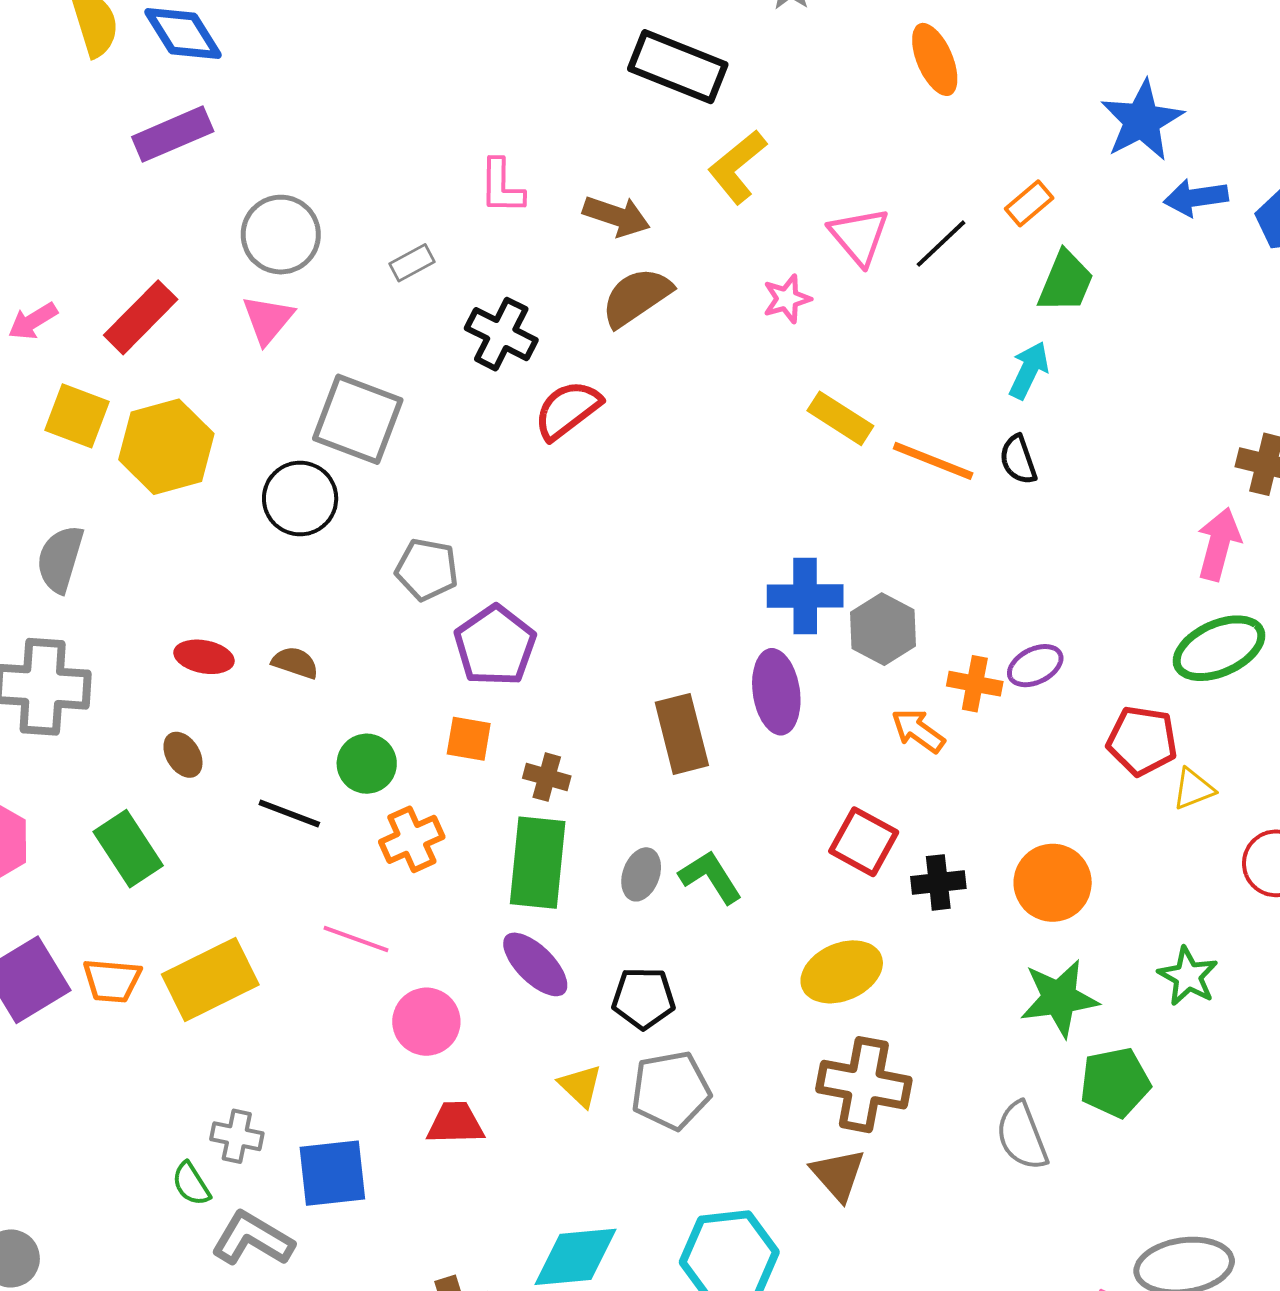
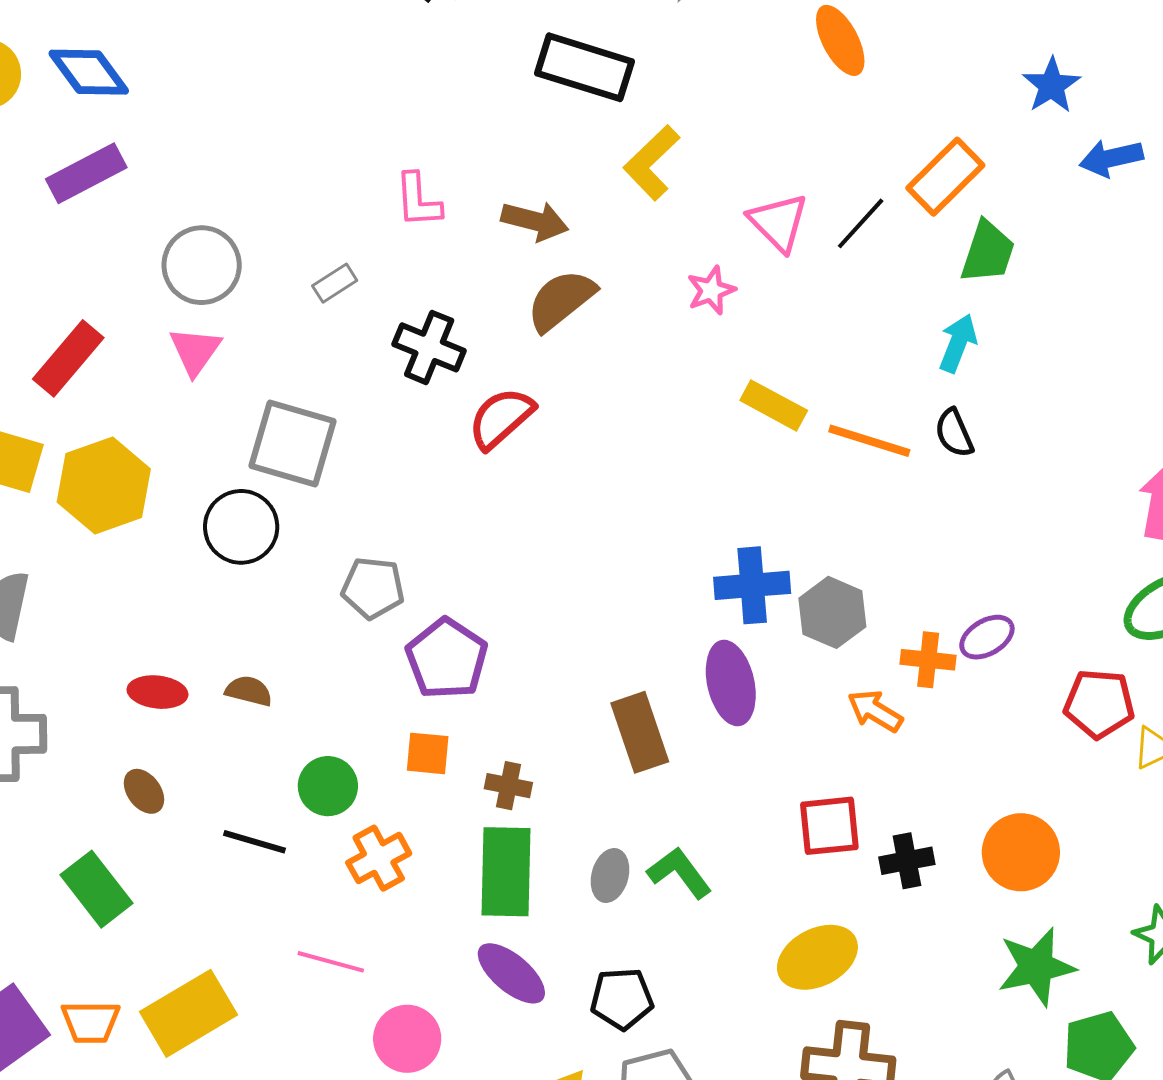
blue star: (1142, 120) -> (1051, 85), size x0.7
orange rectangle: (1029, 203) -> (945, 177), size x1.6
red square: (864, 842) -> (829, 826), turned -30

